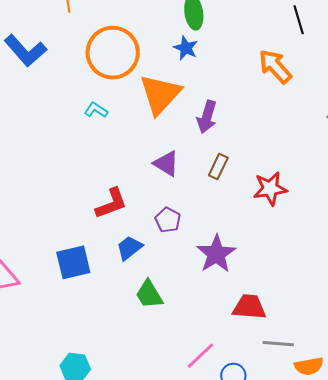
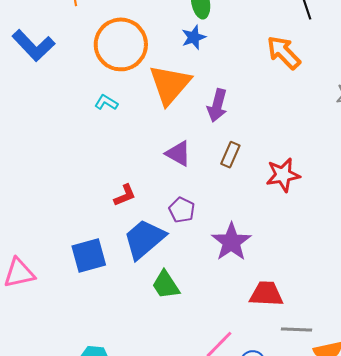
blue star: (186, 48) -> (194, 37), turned 30
red L-shape: (111, 203) -> (125, 195), size x0.7
blue trapezoid: (129, 248) -> (144, 239), size x1.6

